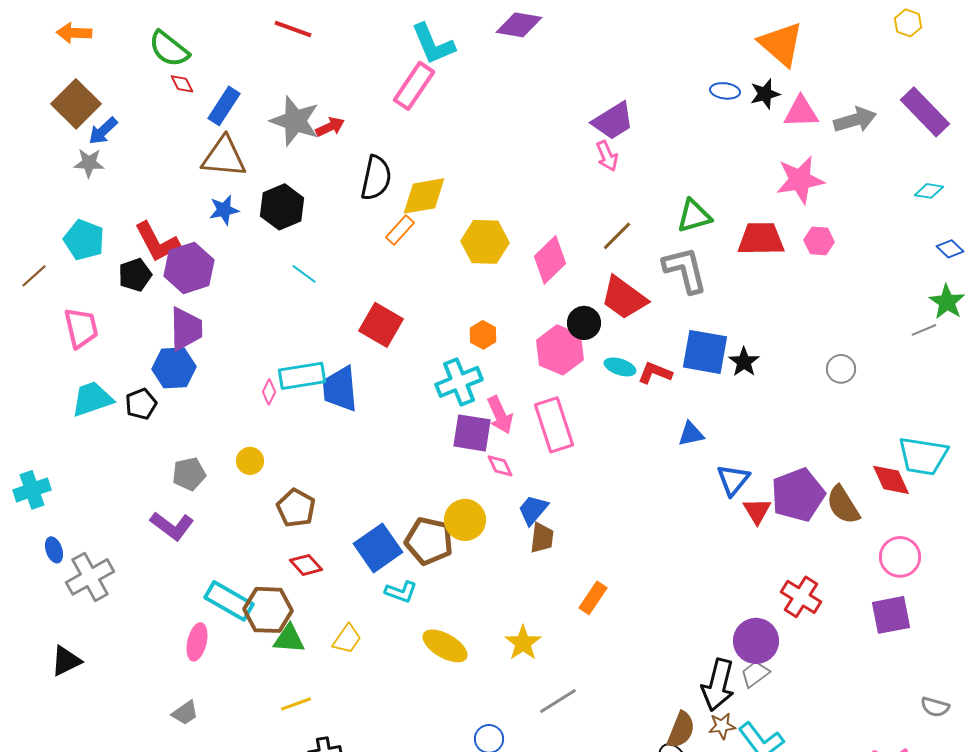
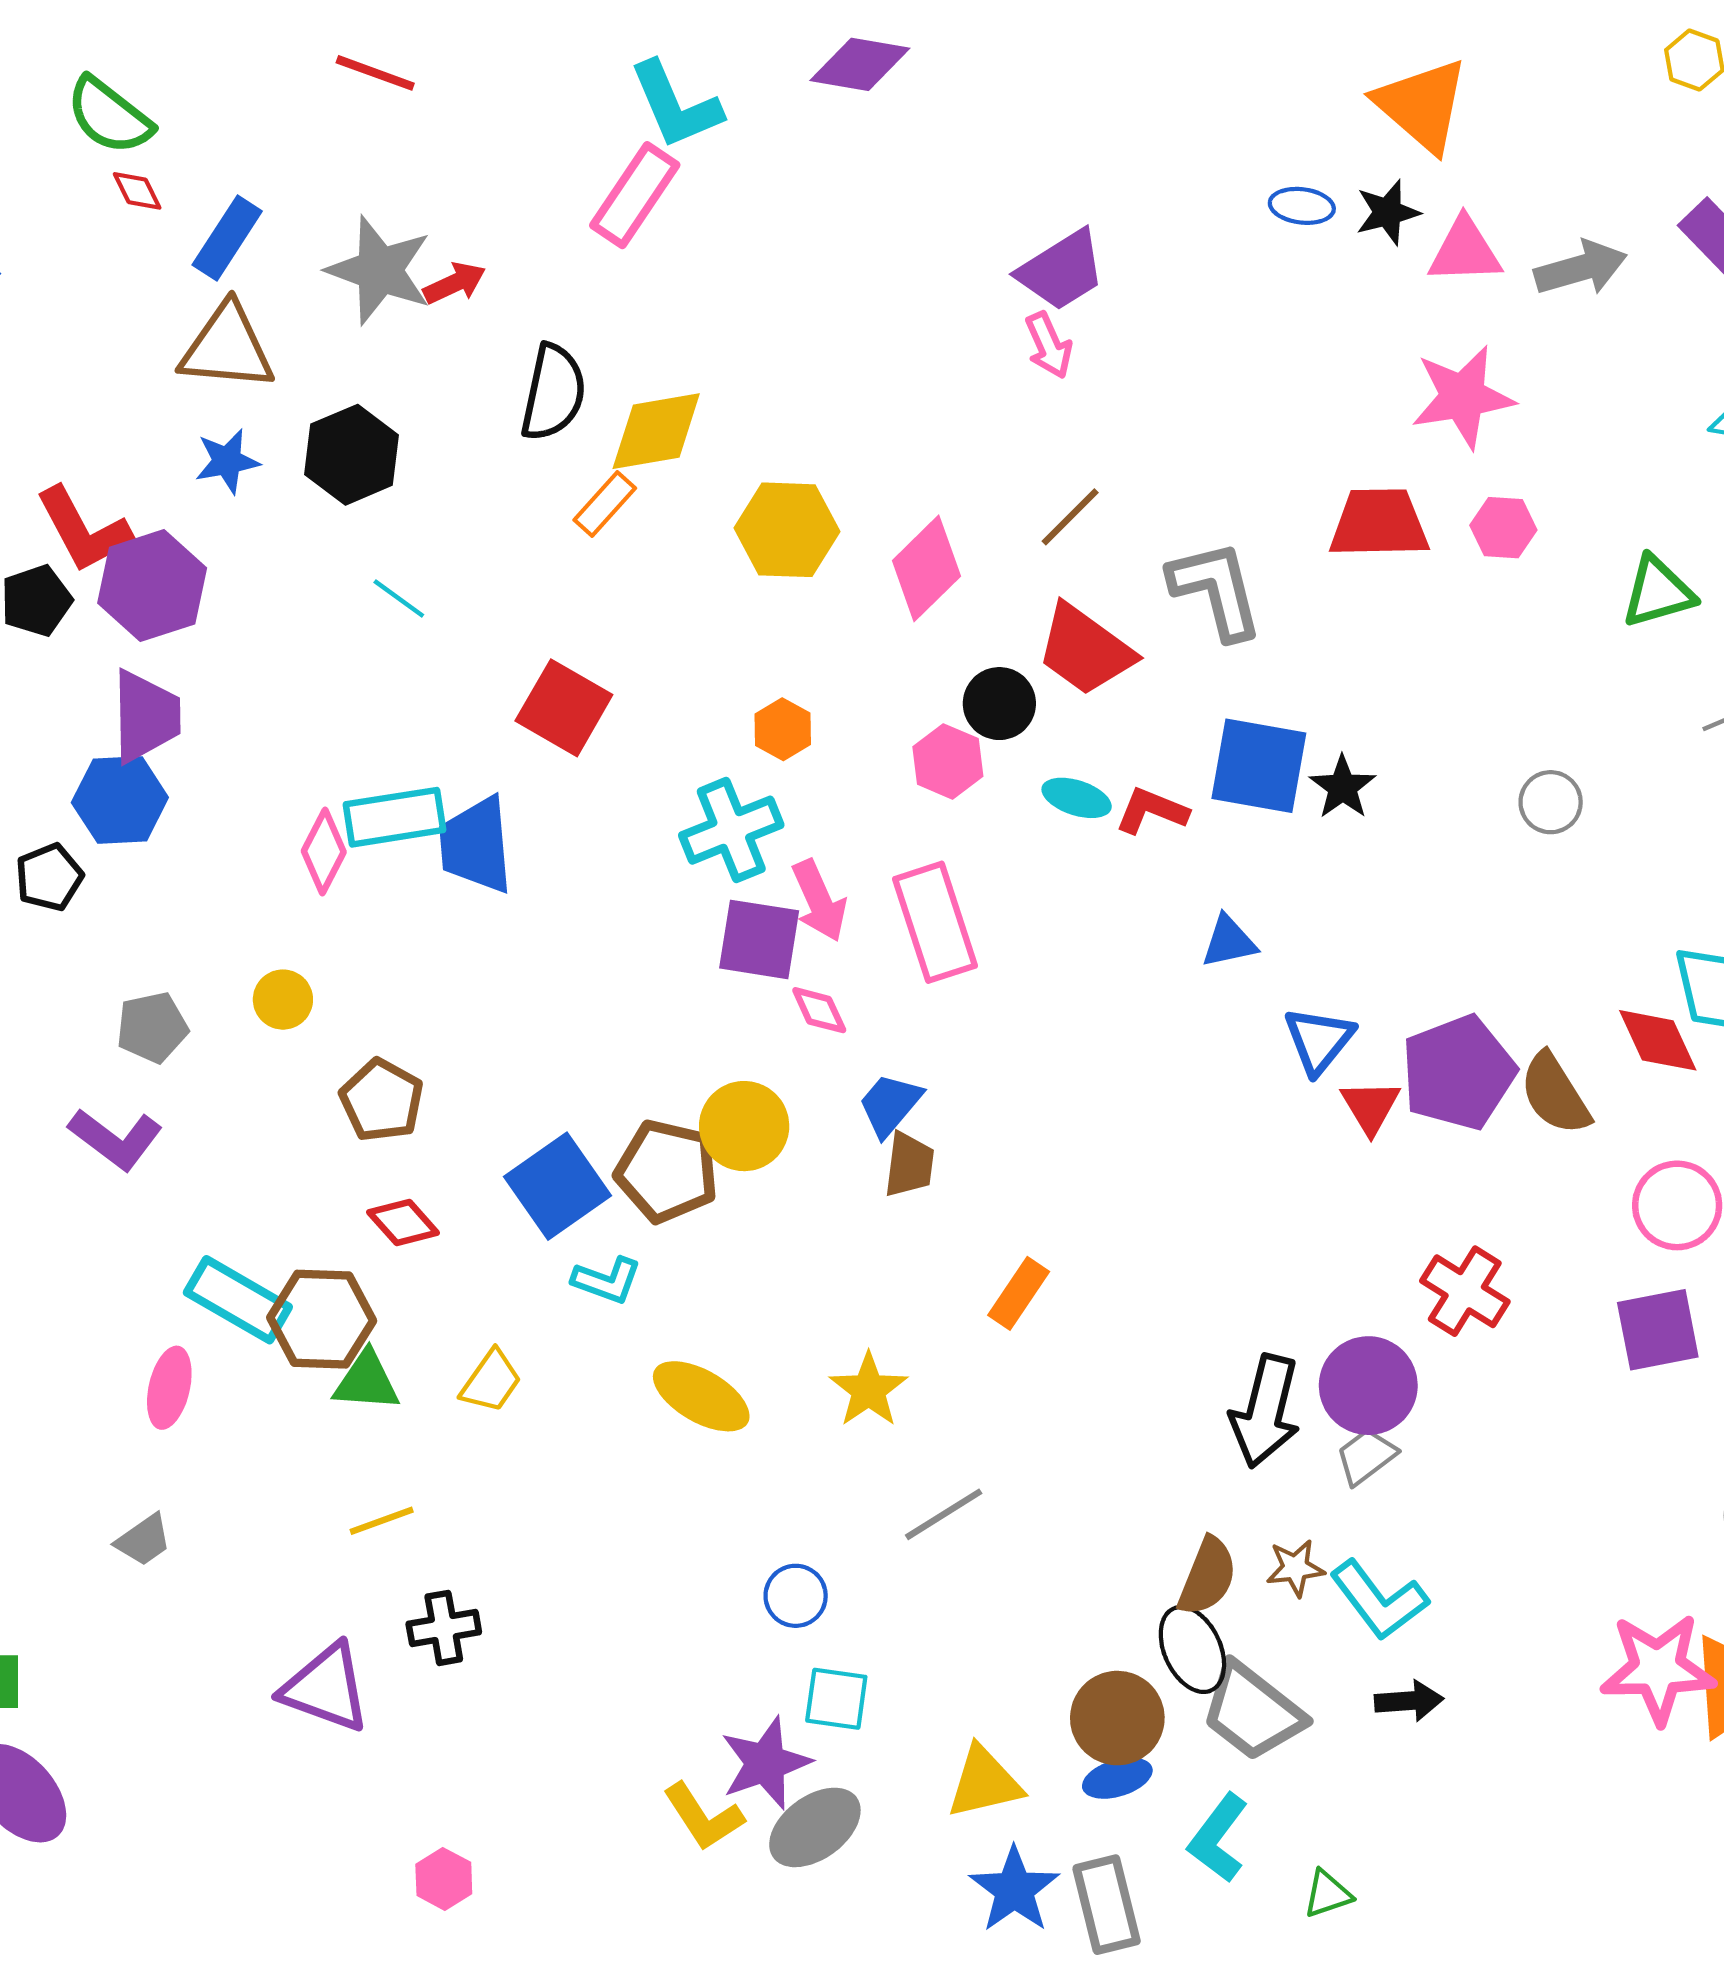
green triangle: (694, 216) -> (1658, 592), moved
pink hexagon: (560, 350) -> (948, 761), size x0.7
pink diamond: (269, 392) -> (324, 852), size x1.5
black arrow: (718, 685) -> (1265, 1411), moved

